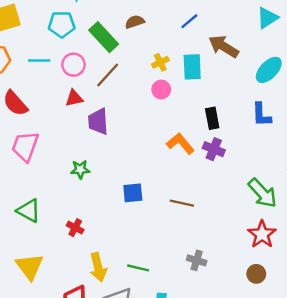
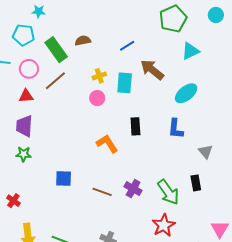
purple trapezoid: (98, 121) -> (24, 126), moved
purple cross: (214, 149) -> (133, 189), moved

